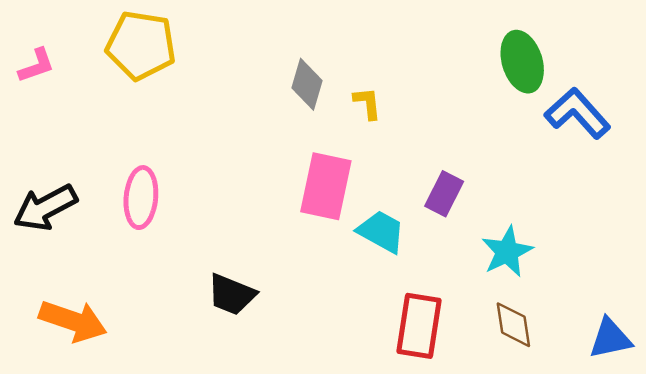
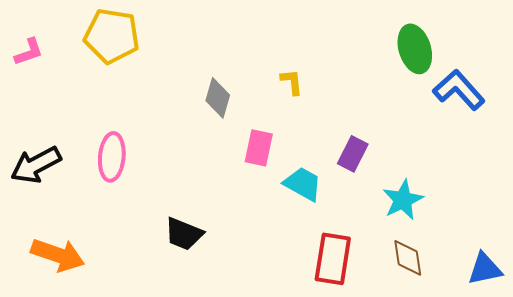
gray diamond: (307, 84) -> (218, 98), moved
pink rectangle: (326, 186) -> (259, 148), size x0.7

